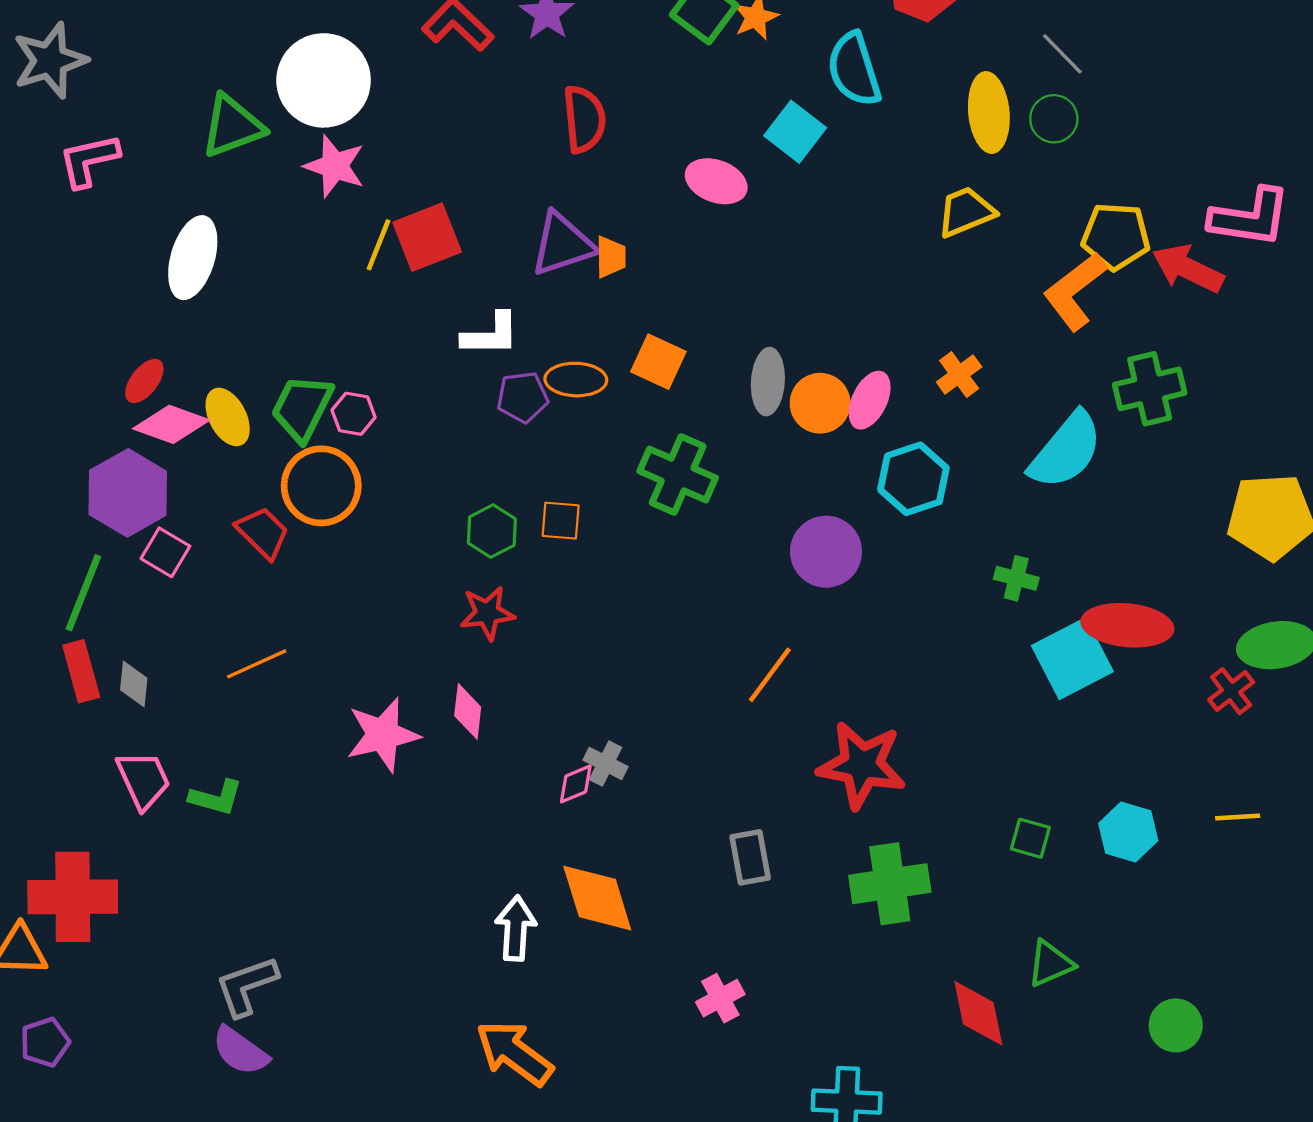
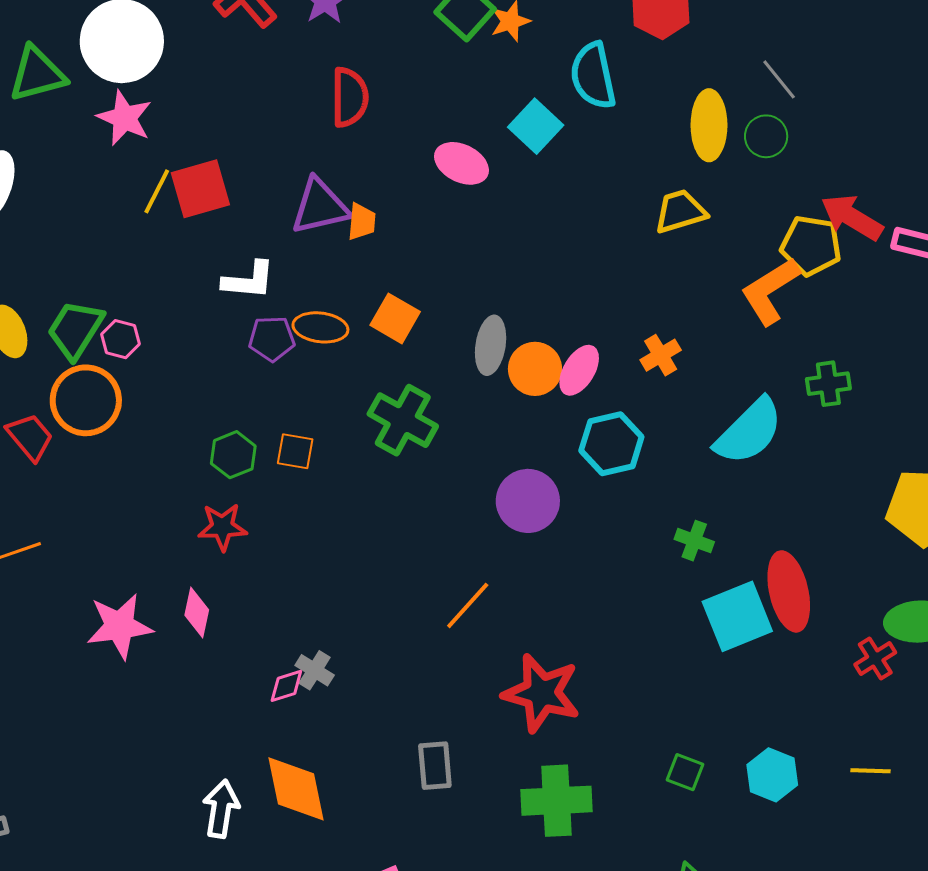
red arrow: (1188, 269) -> (852, 217), moved
green cross: (1150, 389) -> (828, 384), size x0.7
red ellipse: (1127, 625) -> (789, 591), turned 66

